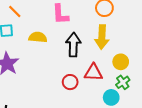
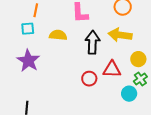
orange line: (15, 12) -> (36, 10), turned 56
yellow arrow: (102, 37) -> (120, 35), turned 95

